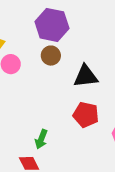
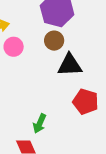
black triangle: (86, 76) -> (70, 65), moved

